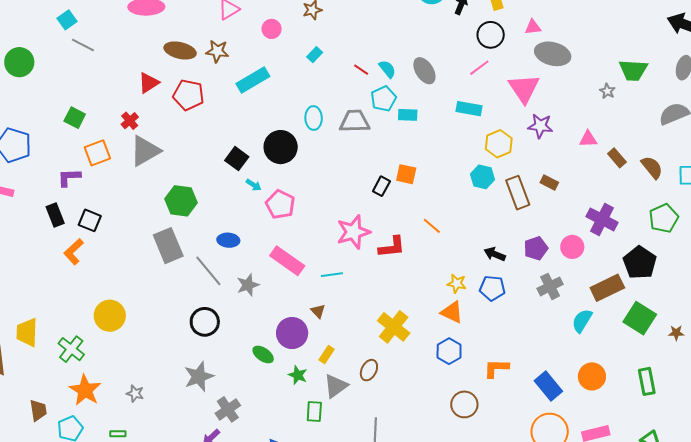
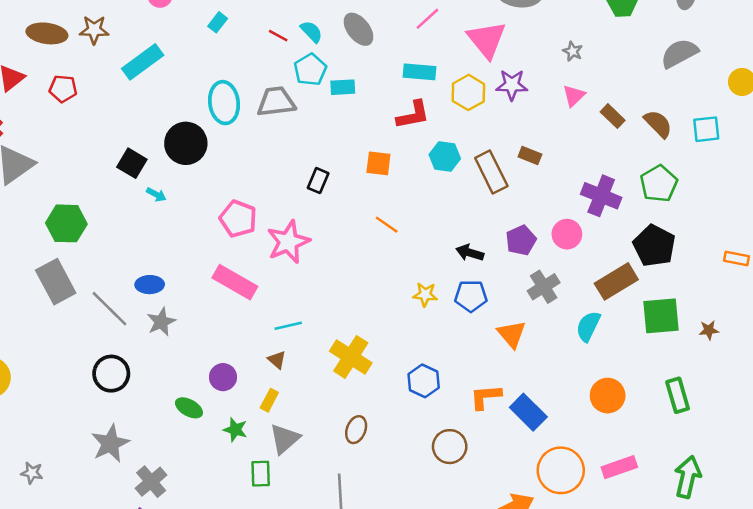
gray star: (607, 91) -> (573, 51), moved
red pentagon: (188, 95) -> (63, 89), size x0.7
cyan ellipse: (314, 118) -> (224, 103), size x1.4
pink triangle: (588, 139) -> (574, 96), turned -36
yellow hexagon: (499, 144) -> (468, 92), moved
orange square: (406, 174) -> (378, 163), moved
pink pentagon: (280, 204) -> (238, 219), moved
green pentagon: (664, 218) -> (659, 184), moved
blue ellipse: (228, 240) -> (150, 285), moved
red L-shape: (392, 247) -> (413, 115), moved
pink rectangle: (287, 261) -> (235, 282), moved
cyan line: (332, 275) -> (288, 326), moved
brown triangle: (318, 311) -> (277, 360), moved
orange triangle: (452, 312) -> (512, 334), moved, turned 30
green square: (640, 318) -> (661, 316), turned -32
purple circle: (292, 333) -> (223, 377), size x0.7
brown ellipse: (369, 370) -> (356, 430), moved
blue rectangle: (548, 386) -> (528, 412), moved

